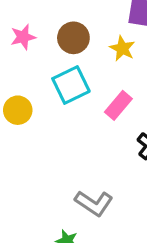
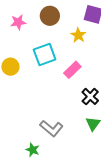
brown circle: (73, 38) -> (50, 16), moved

